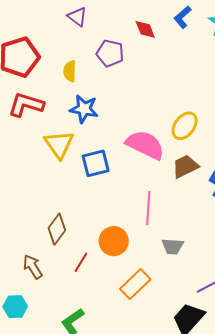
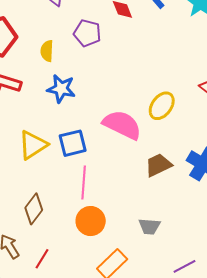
yellow triangle: (59, 144) -> (33, 145), moved, turned 32
brown trapezoid: (185, 166) -> (158, 165), moved
pink line: (148, 208) -> (84, 182), moved
red line: (81, 262) -> (42, 259), moved

